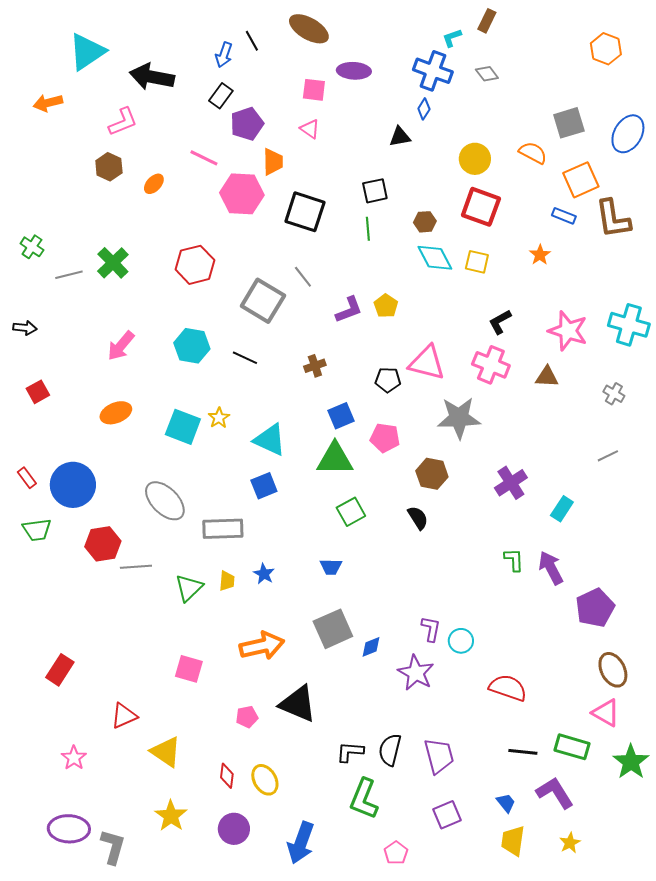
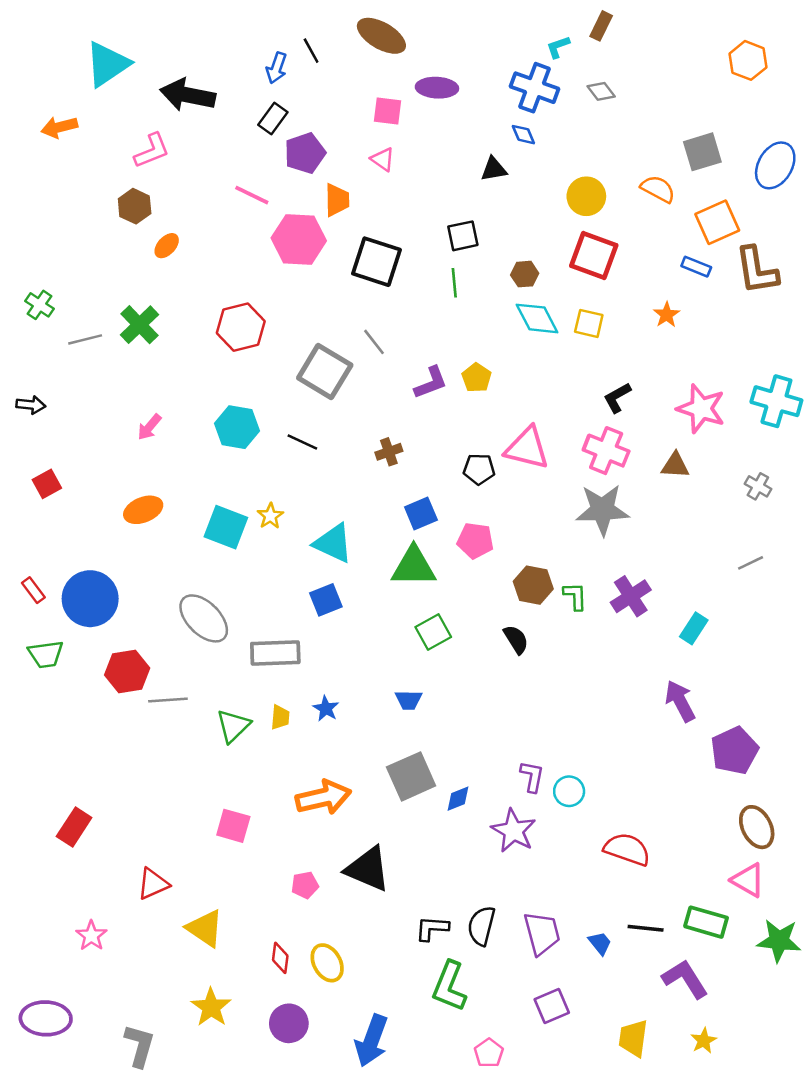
blue diamond: (424, 109) -> (523, 135), turned -55
orange ellipse: (154, 184) -> (167, 246), moved
pink arrow: (121, 346) -> (149, 427), size x0.7
gray star: (459, 418) -> (602, 510), moved
green L-shape: (514, 560) -> (575, 596), moved
green star: (631, 762) -> (779, 941), turned -30
blue trapezoid: (506, 803) -> (600, 943), moved
purple ellipse: (69, 829) -> (46, 1018), moved

